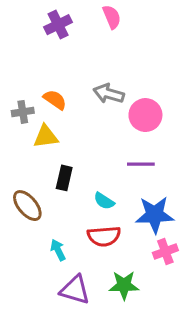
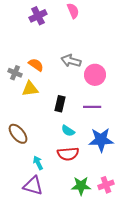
gray cross: (23, 112) -> (15, 73), turned 32
black rectangle: (64, 178) -> (60, 104), moved
pink cross: (165, 252) -> (106, 185), moved
purple triangle: (75, 290) -> (33, 186), moved

